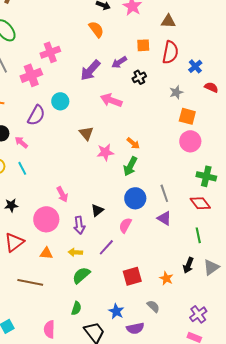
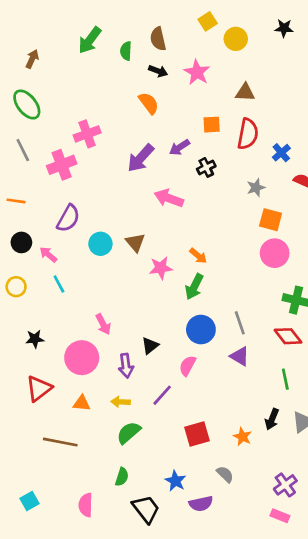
cyan circle: (60, 101) -> (100, 244), moved
cyan line: (22, 168) -> (59, 284), moved

